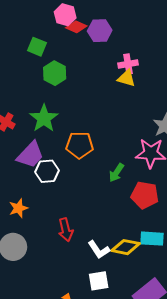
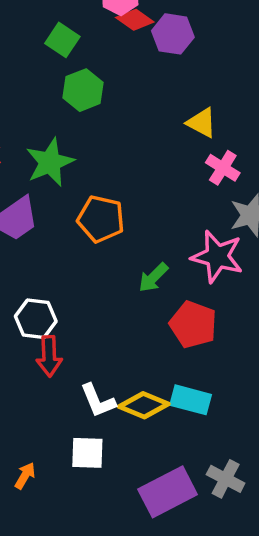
pink cross: (128, 64) -> (223, 168), moved, turned 30
white hexagon: (47, 171) -> (36, 319), moved

